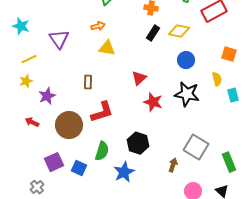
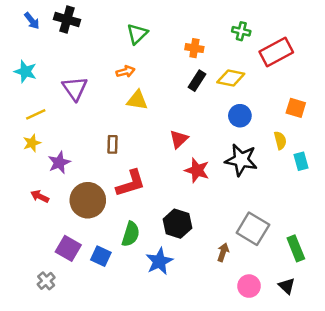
purple square: (54, 162) -> (68, 248), turned -36

